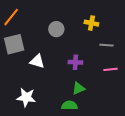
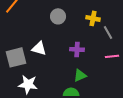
yellow cross: (91, 23) -> (93, 18), moved
gray square: (14, 44) -> (16, 57), moved
gray line: (107, 45) -> (108, 32), turned 56

